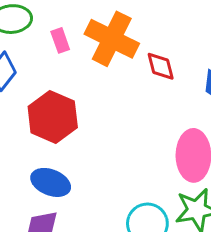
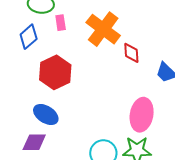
pink rectangle: (60, 40) -> (61, 23), moved

